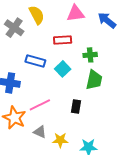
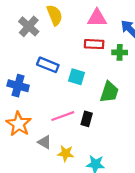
red rectangle: (63, 40) -> (94, 44), moved
green cross: (90, 55) -> (120, 52), moved
cyan square: (63, 69) -> (76, 77), turned -35
pink line: (40, 105) -> (63, 116), moved

